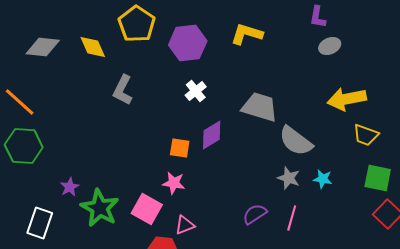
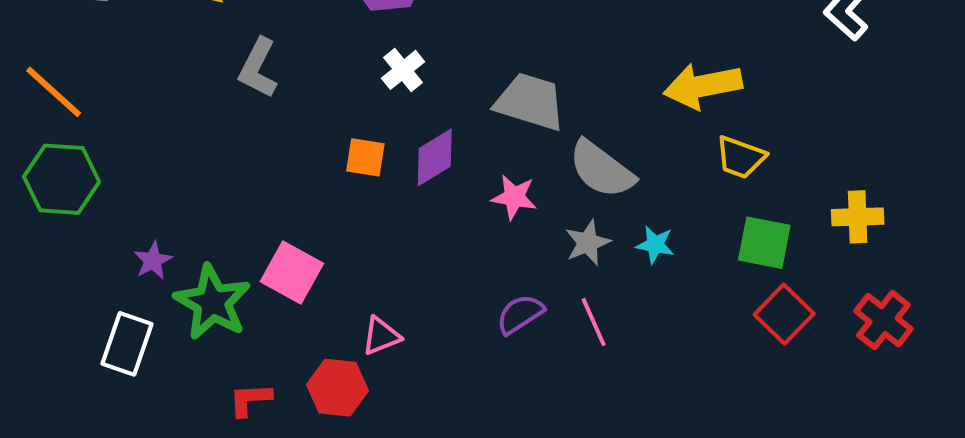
orange square: (180, 148) -> (365, 157), moved
gray star: (289, 178) -> (588, 243), turned 30
pink star: (174, 183) -> (514, 197), moved
pink square: (147, 209) -> (292, 272), moved
pink line: (292, 218) -> (594, 322), turned -40
white rectangle: (40, 223) -> (127, 344), moved

